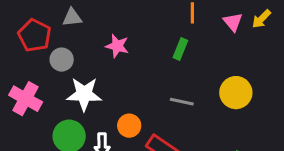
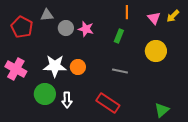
pink star: (117, 46) -> (86, 29), moved
gray circle: (62, 60) -> (66, 28), moved
yellow circle: (236, 93) -> (156, 51), moved
orange circle: (129, 126) -> (78, 67), moved

